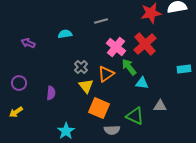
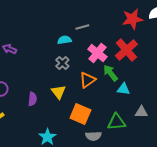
cyan semicircle: (65, 34) -> (64, 40), moved
gray cross: (81, 67) -> (62, 63), moved
yellow triangle: (86, 86) -> (58, 92), moved
green triangle: (135, 116) -> (116, 122), turned -30

